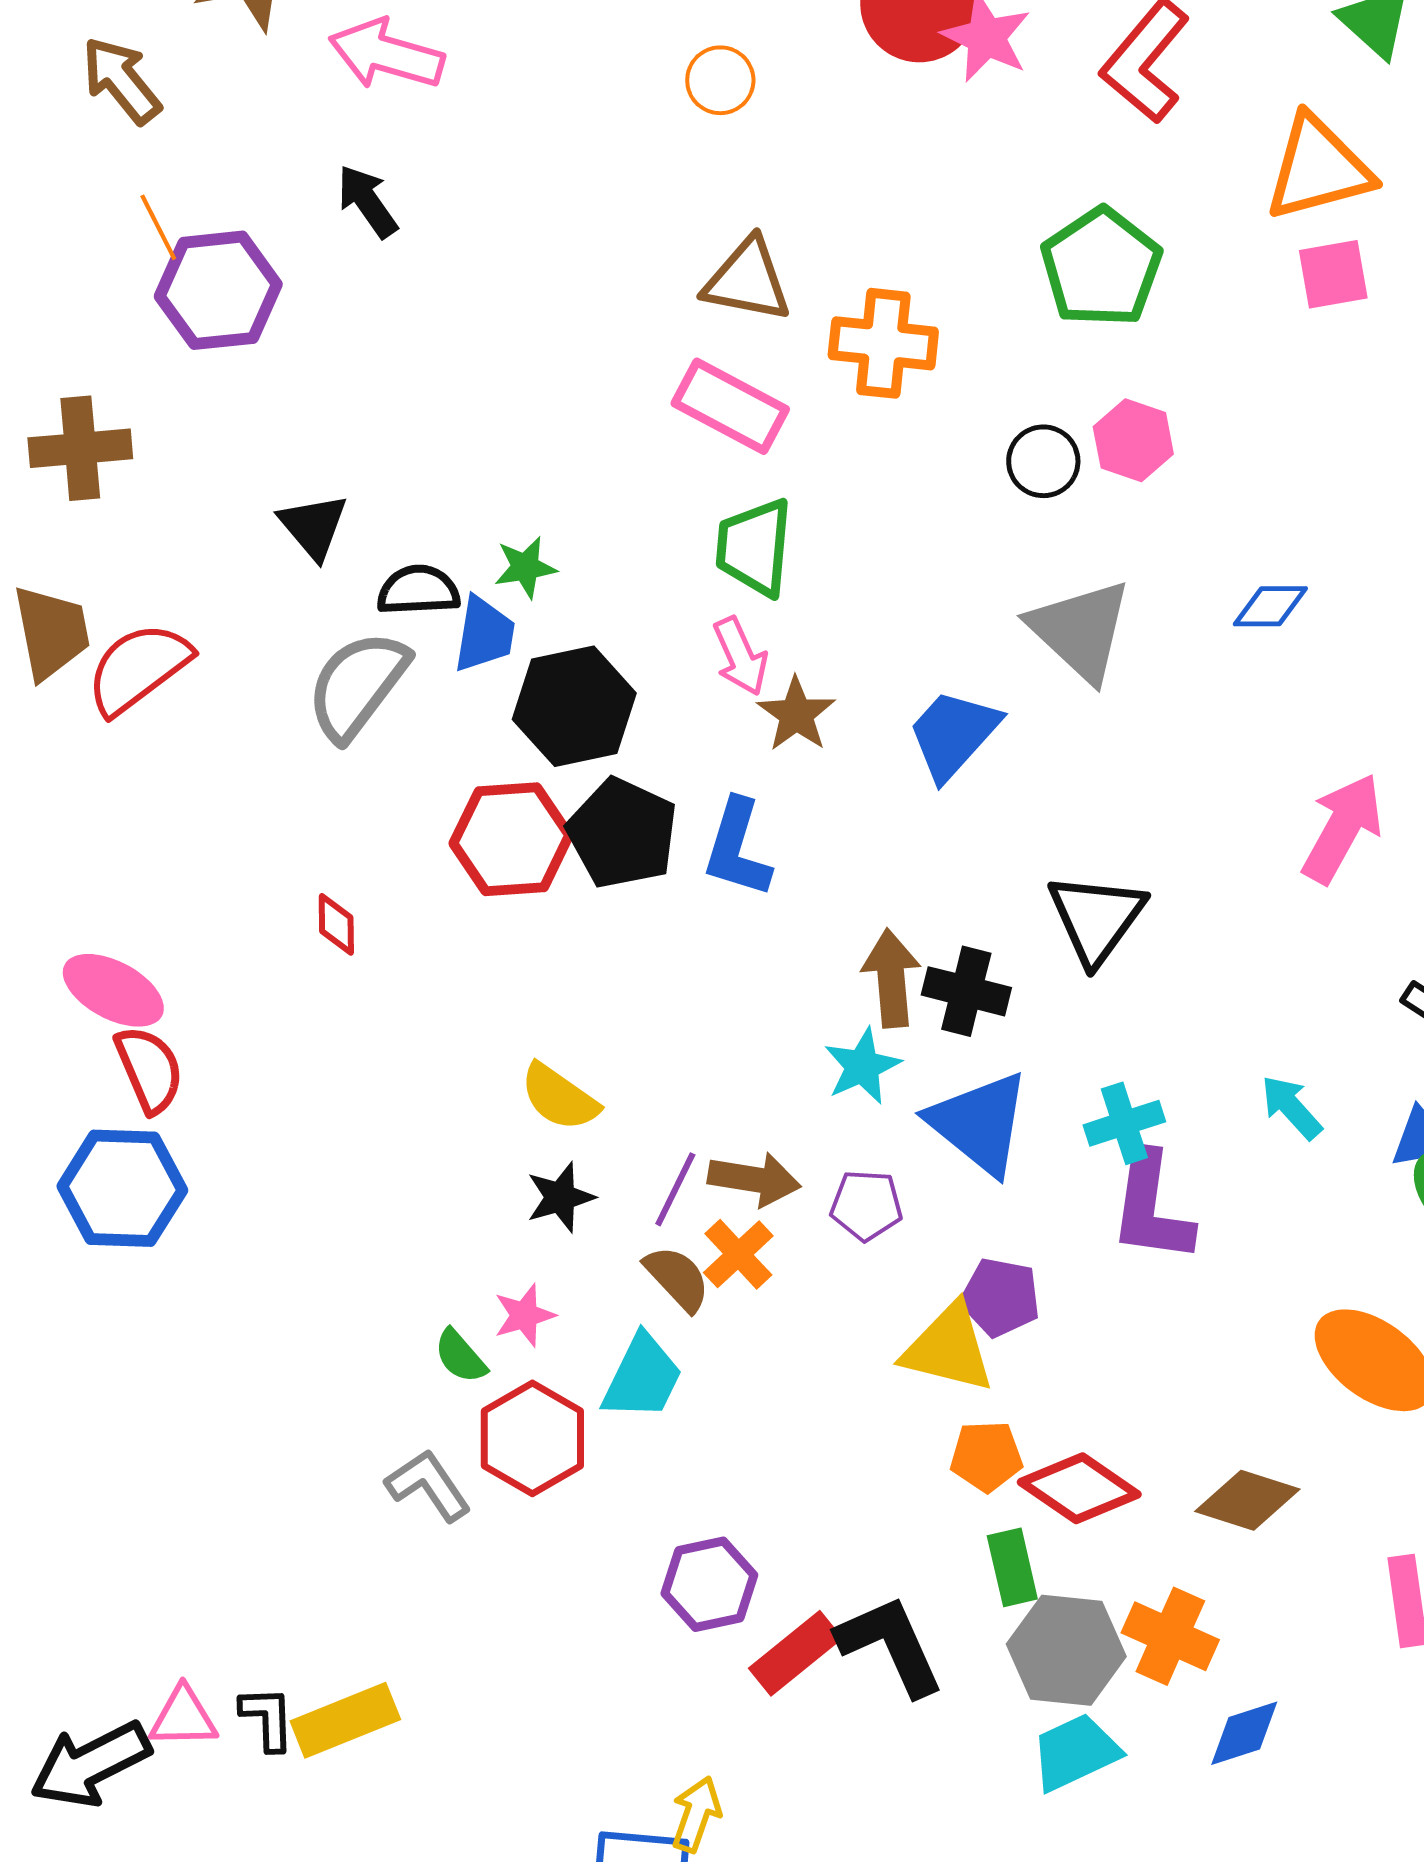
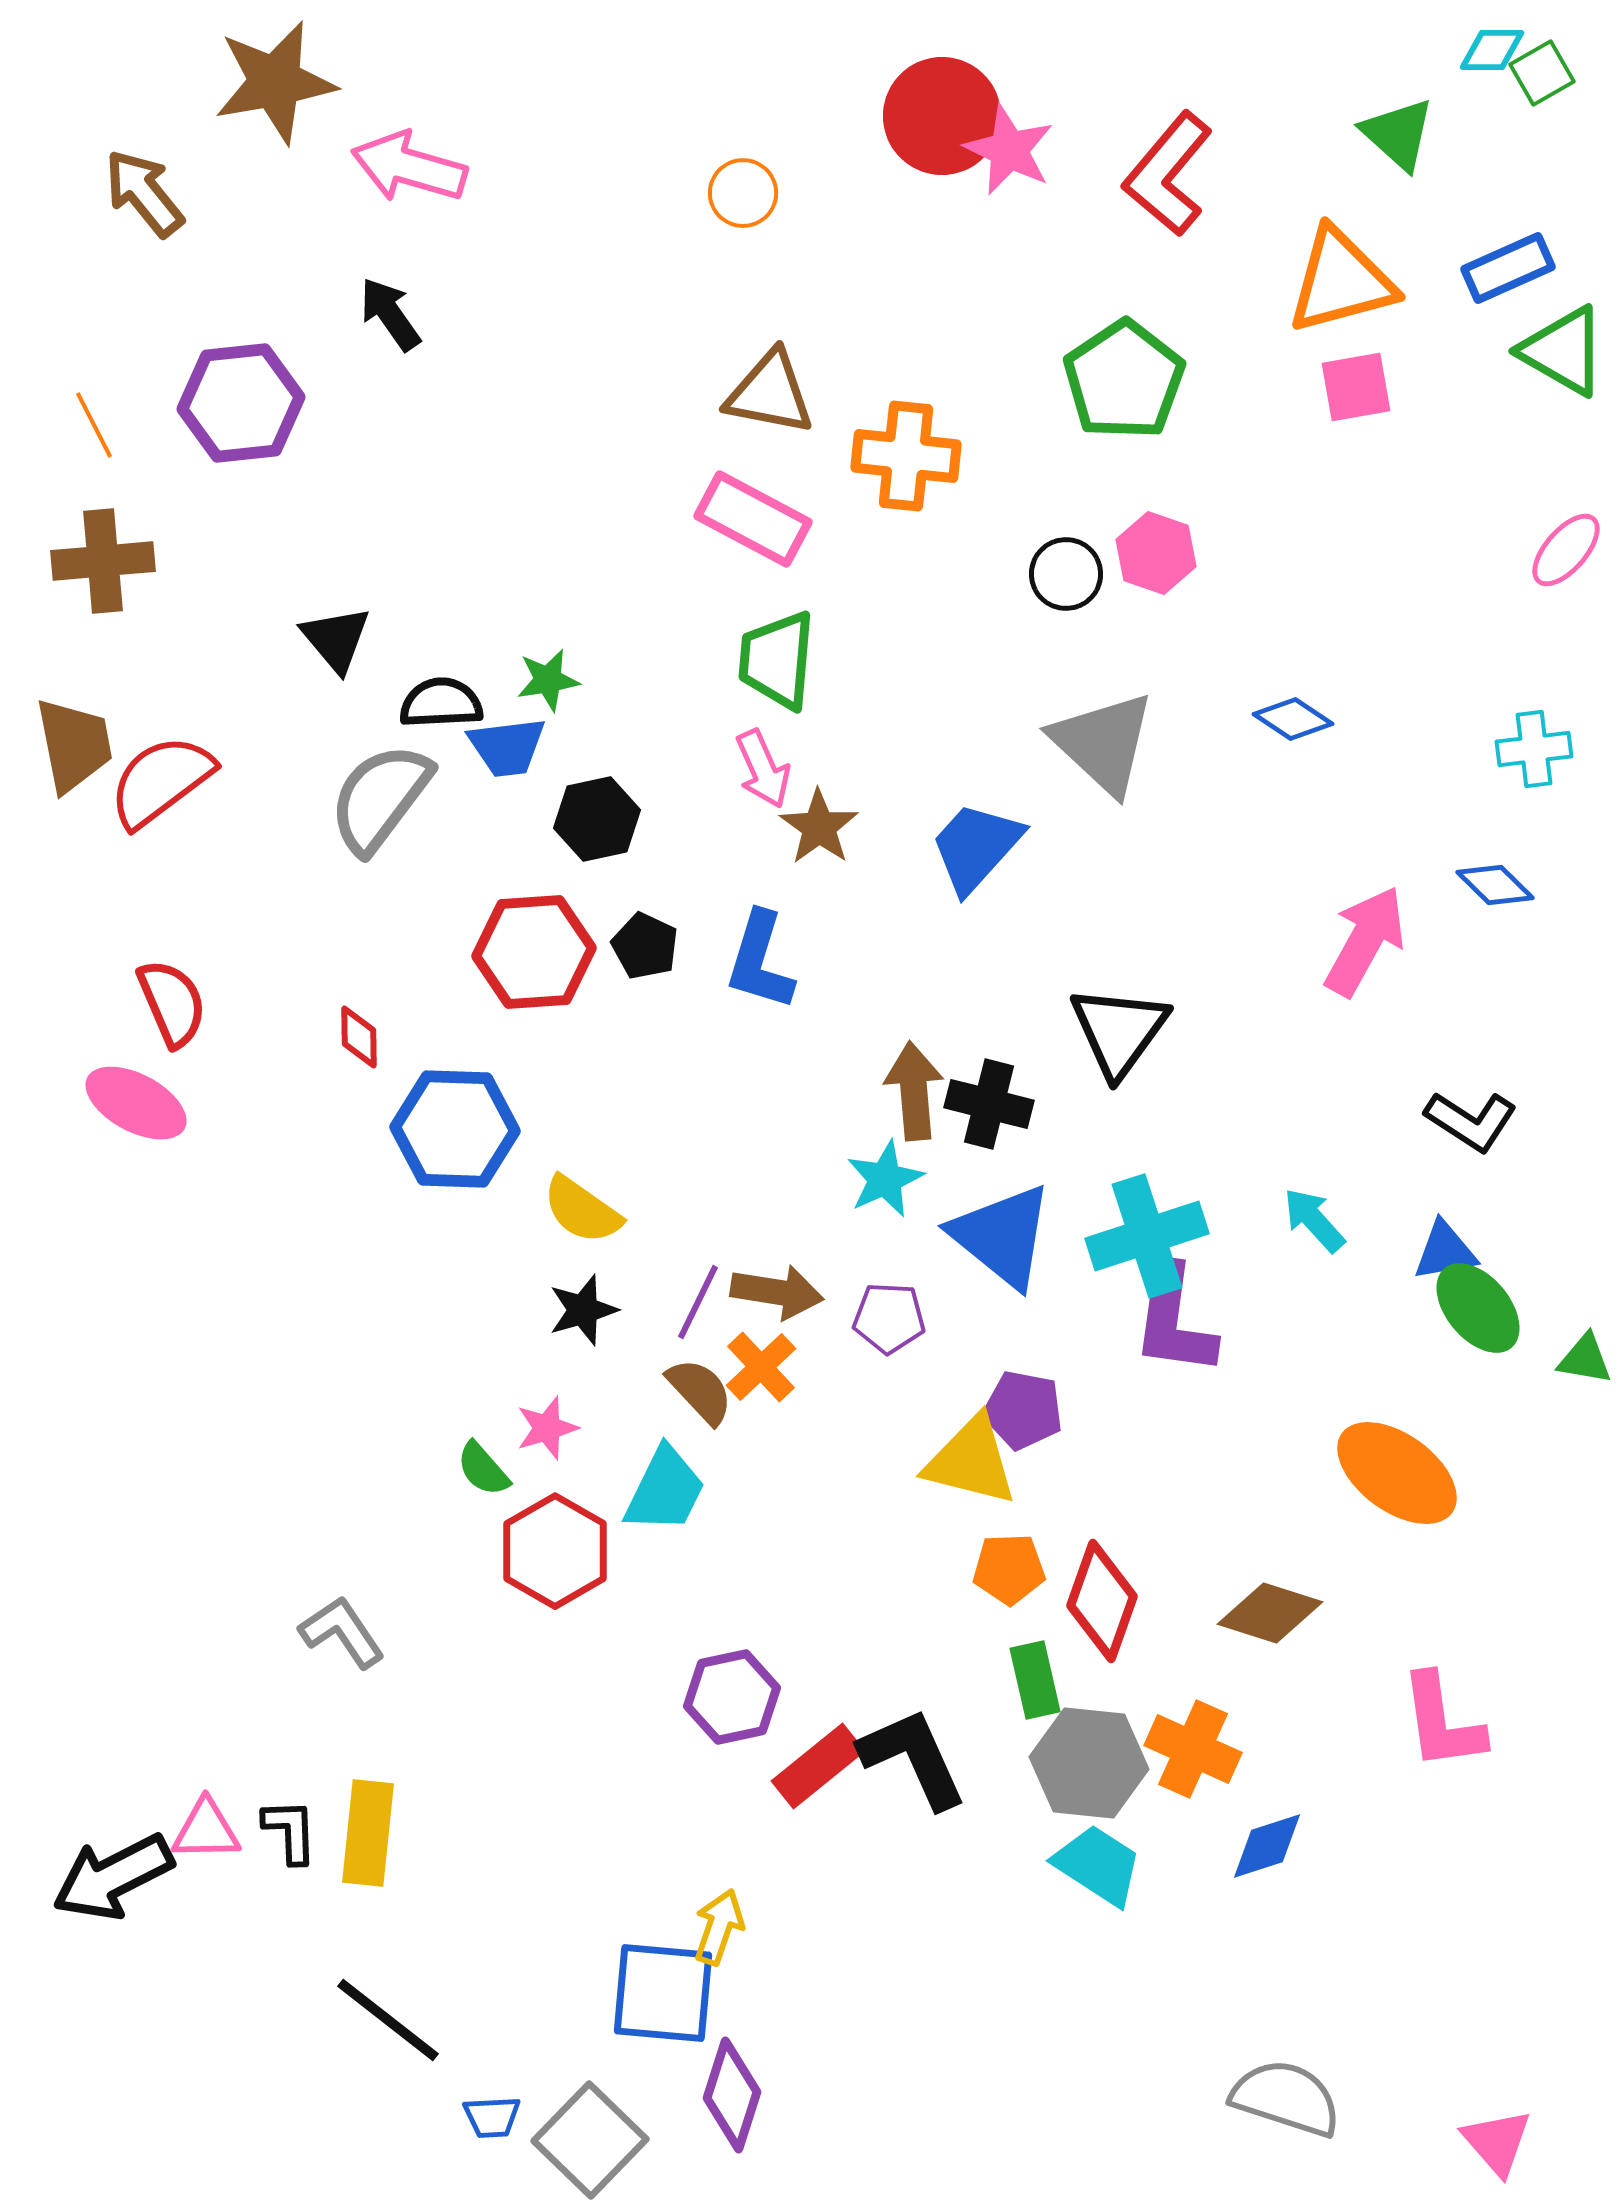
orange line: (158, 227) -> (94, 425), moved
blue diamond: (1270, 606) -> (1293, 719), turned 34
blue trapezoid: (484, 634) -> (507, 747), turned 74
black hexagon: (574, 706) -> (597, 819), size x0.7
black pentagon: (622, 833) -> (645, 946), size x0.6
red semicircle: (149, 1069) -> (172, 1003), moved
cyan cross: (1124, 1123) -> (1147, 1236), size x1.5
blue hexagon: (122, 1188) -> (455, 1129), moved
gray L-shape: (428, 1485) -> (342, 1632), moved
red diamond: (1079, 1488) -> (1102, 1601), turned 75
yellow rectangle: (345, 1720) -> (368, 1833), turned -62
cyan trapezoid: (1075, 1752) -> (1098, 1865), turned 58

